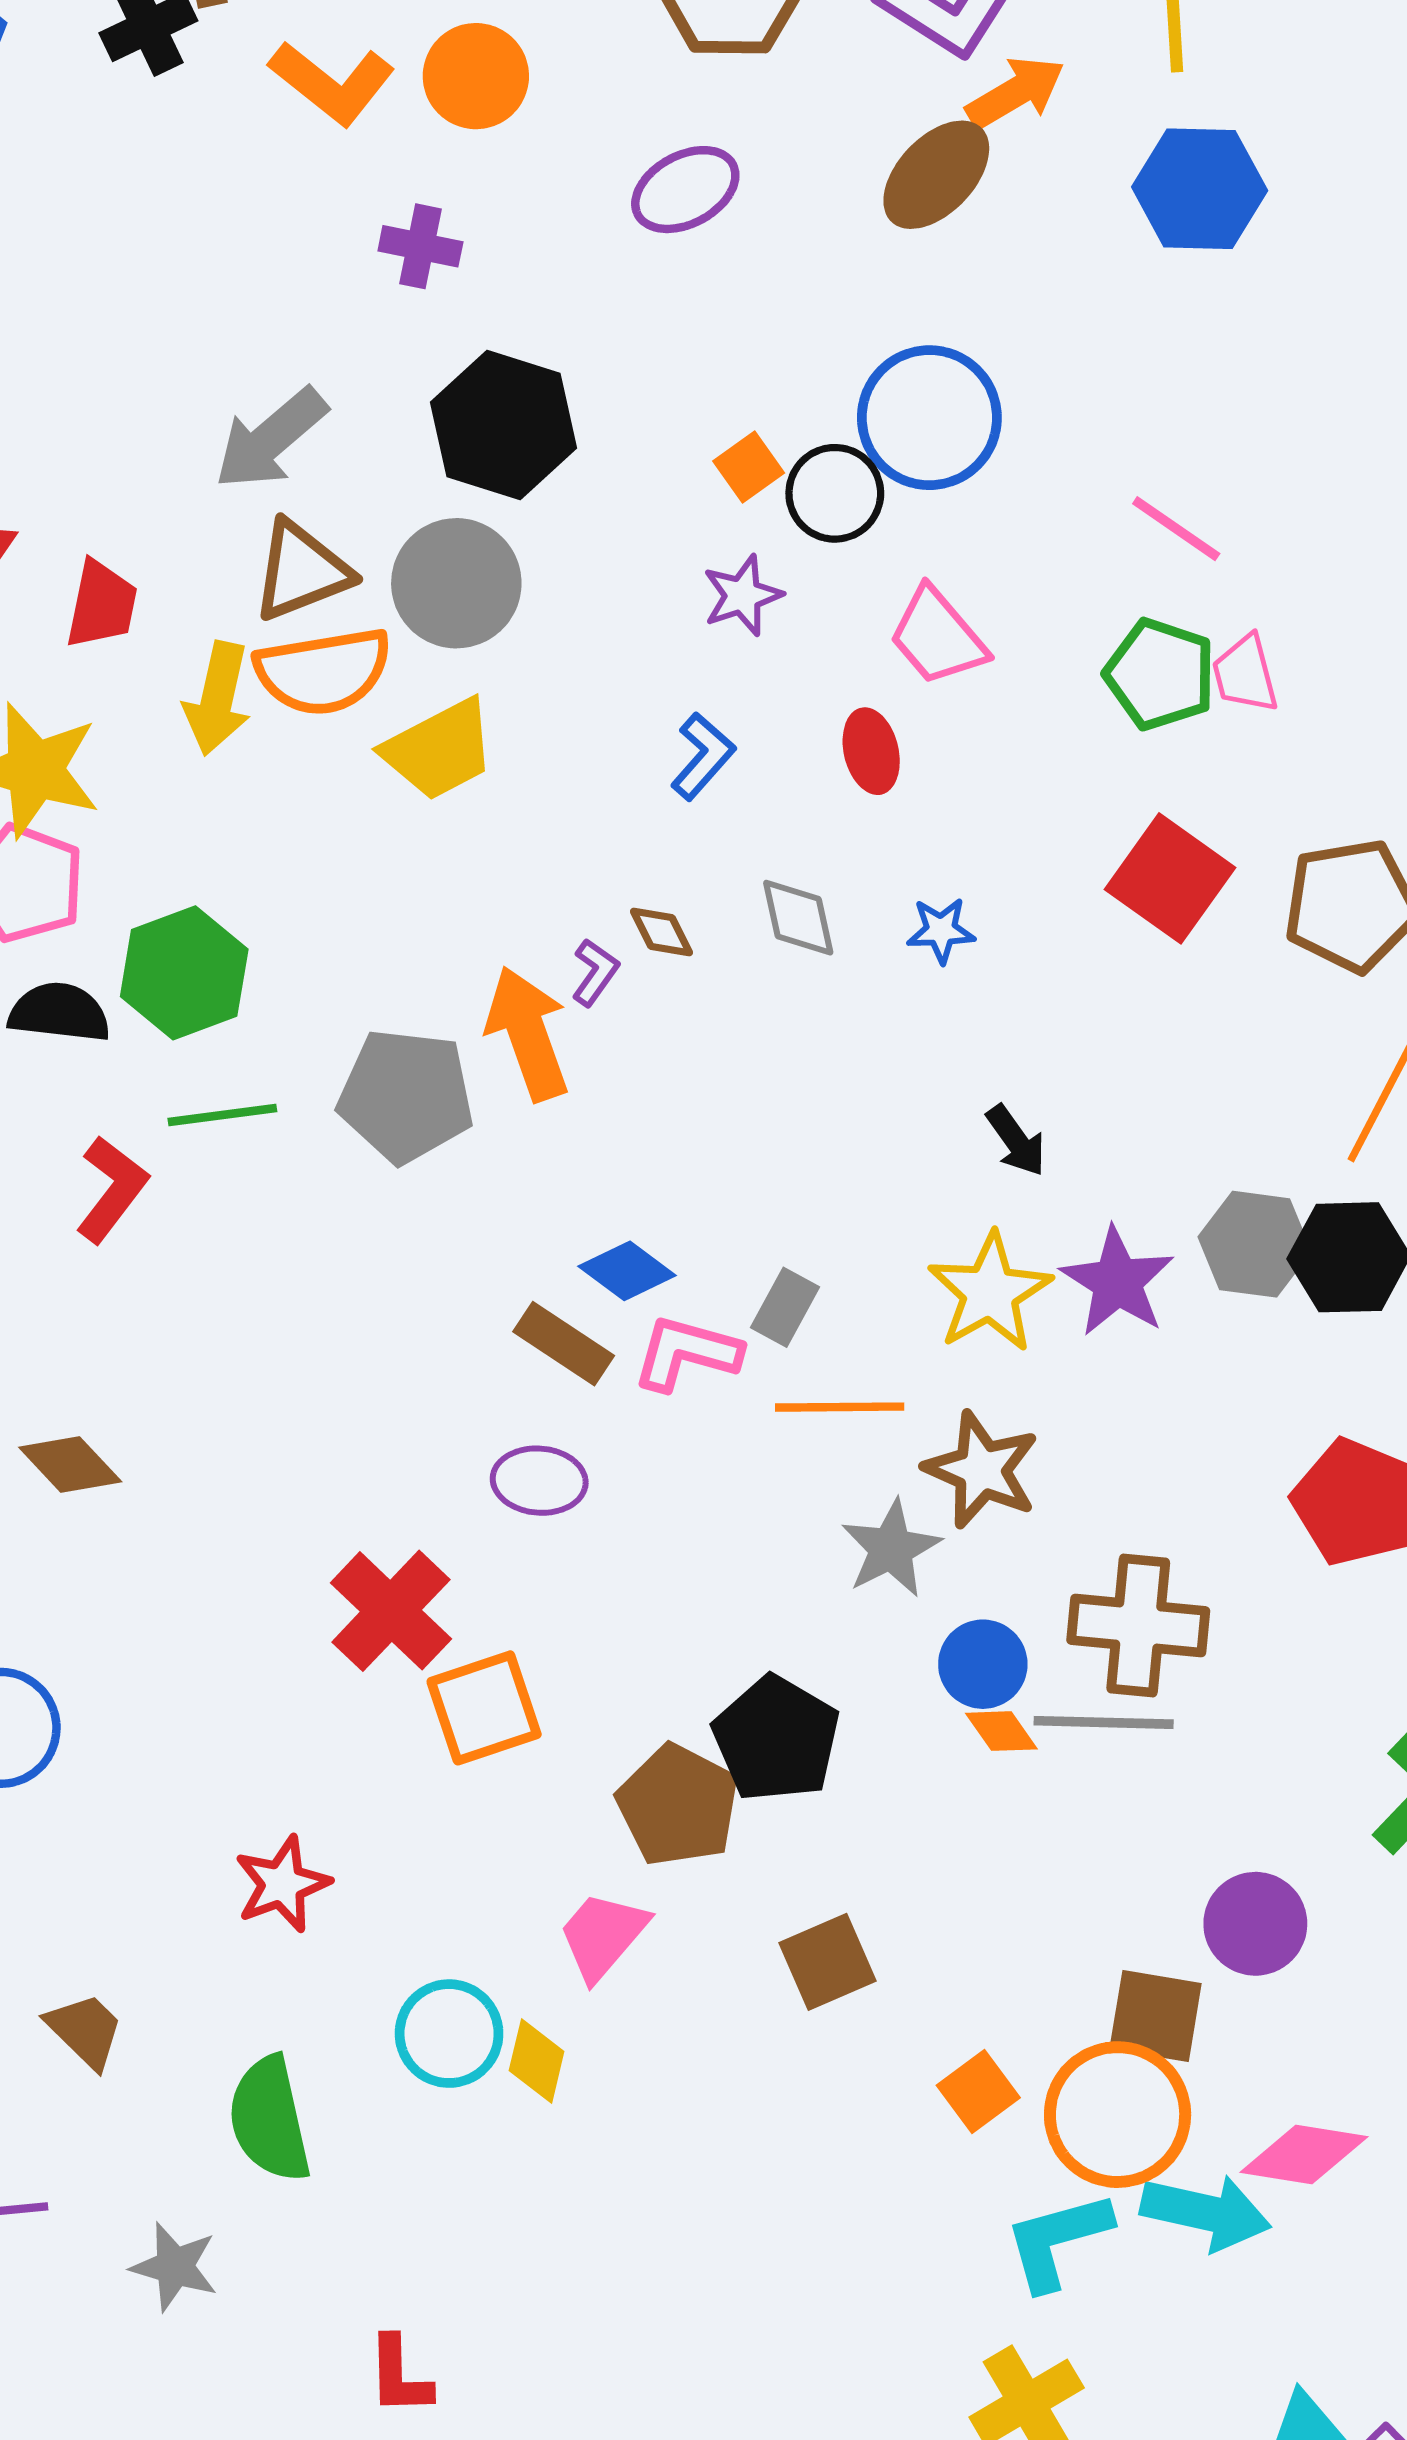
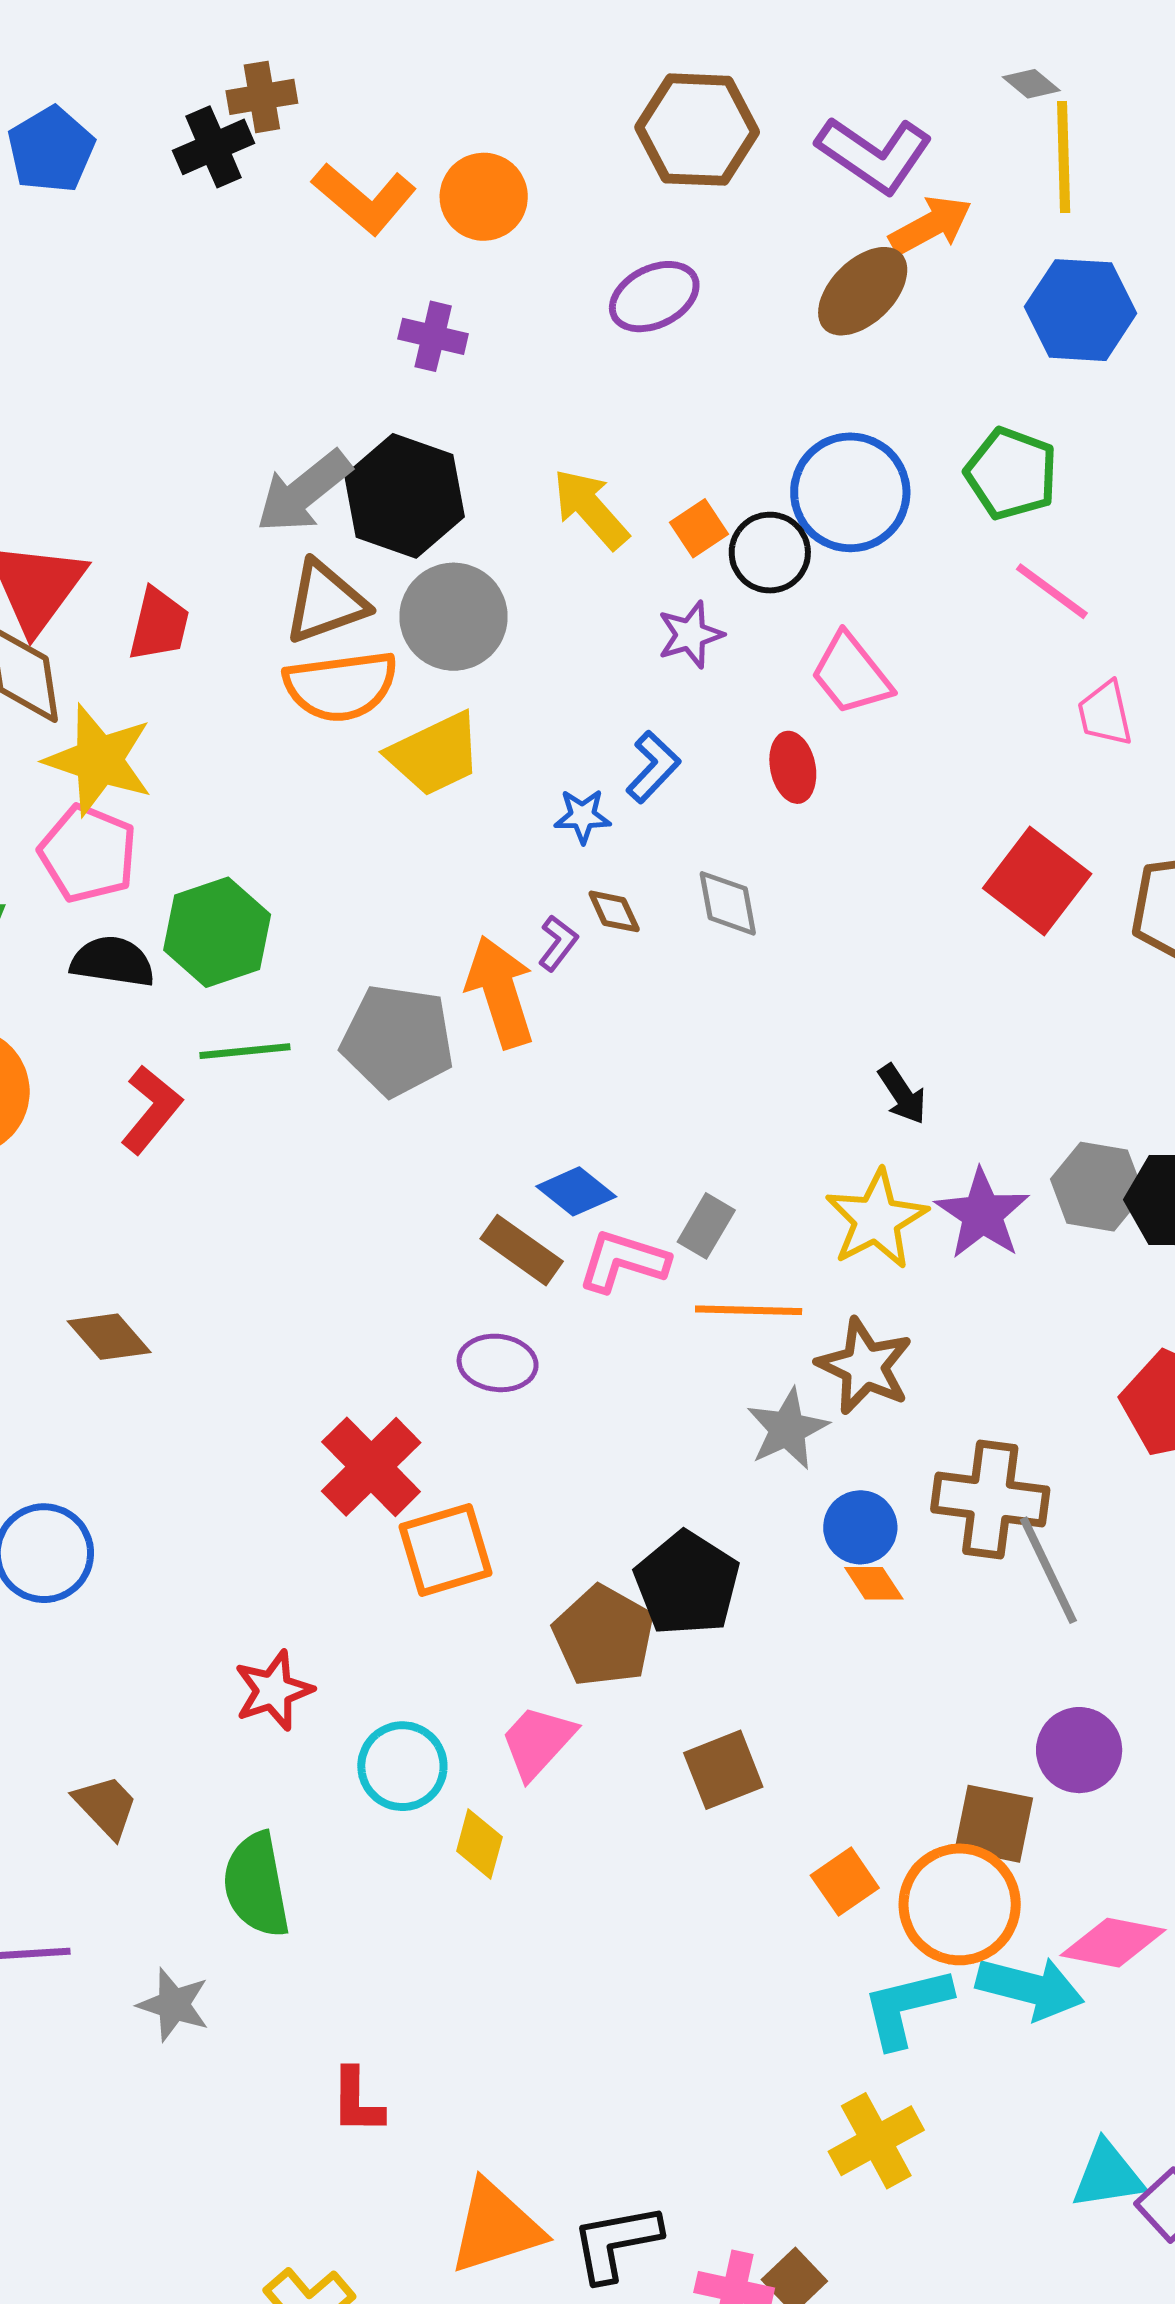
black hexagon: (504, 425) -> (404, 496), moved
green pentagon: (1160, 674) -> (1011, 474), moved
yellow arrow: (217, 699) -> (591, 509), moved, turned 124
blue star: (941, 930) -> (583, 816), moved
gray line: (1104, 1722) -> (1048, 1570), moved, turned 61
cyan circle: (449, 2034) -> (402, 1766), moved

